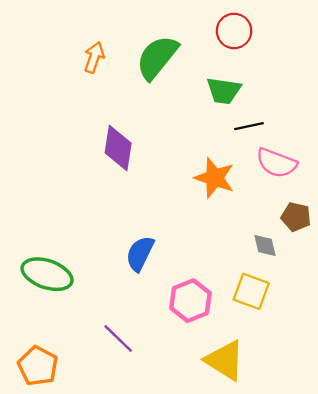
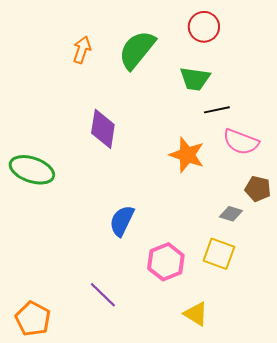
gray diamond: (265, 246) -> (231, 214), turned -60
green ellipse: (47, 274) -> (32, 170), moved
yellow triangle: (225, 360) -> (196, 314), size x0.7

